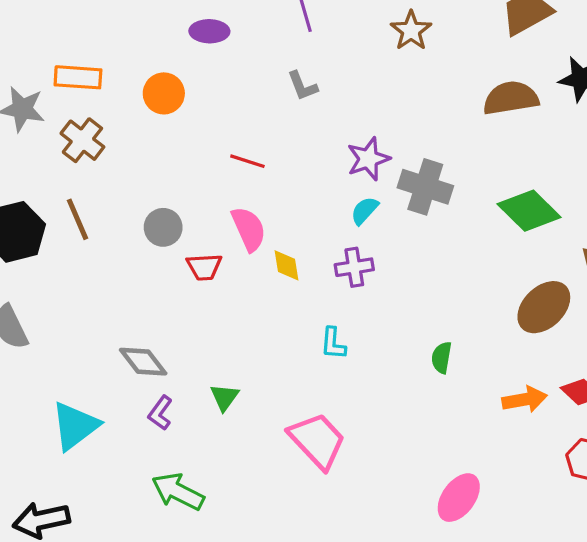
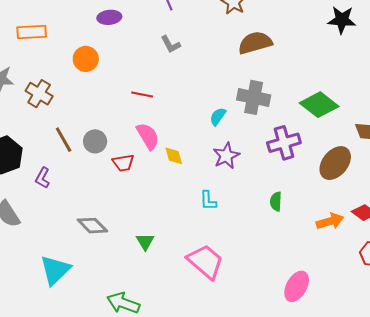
orange rectangle: (78, 77) -> (32, 32), moved
brown semicircle: (511, 98) -> (255, 43), moved
purple star: (368, 159) -> (226, 156), moved
brown line: (77, 219) -> (64, 140), moved
purple cross: (354, 267) -> (284, 143), moved, size x1.4
purple L-shape: (160, 413) -> (43, 178), moved

